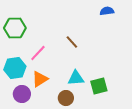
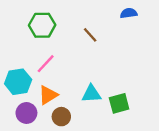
green hexagon: (15, 28) -> (42, 25), moved
brown line: (72, 42) -> (90, 35), moved
brown circle: (66, 98) -> (61, 117), moved

